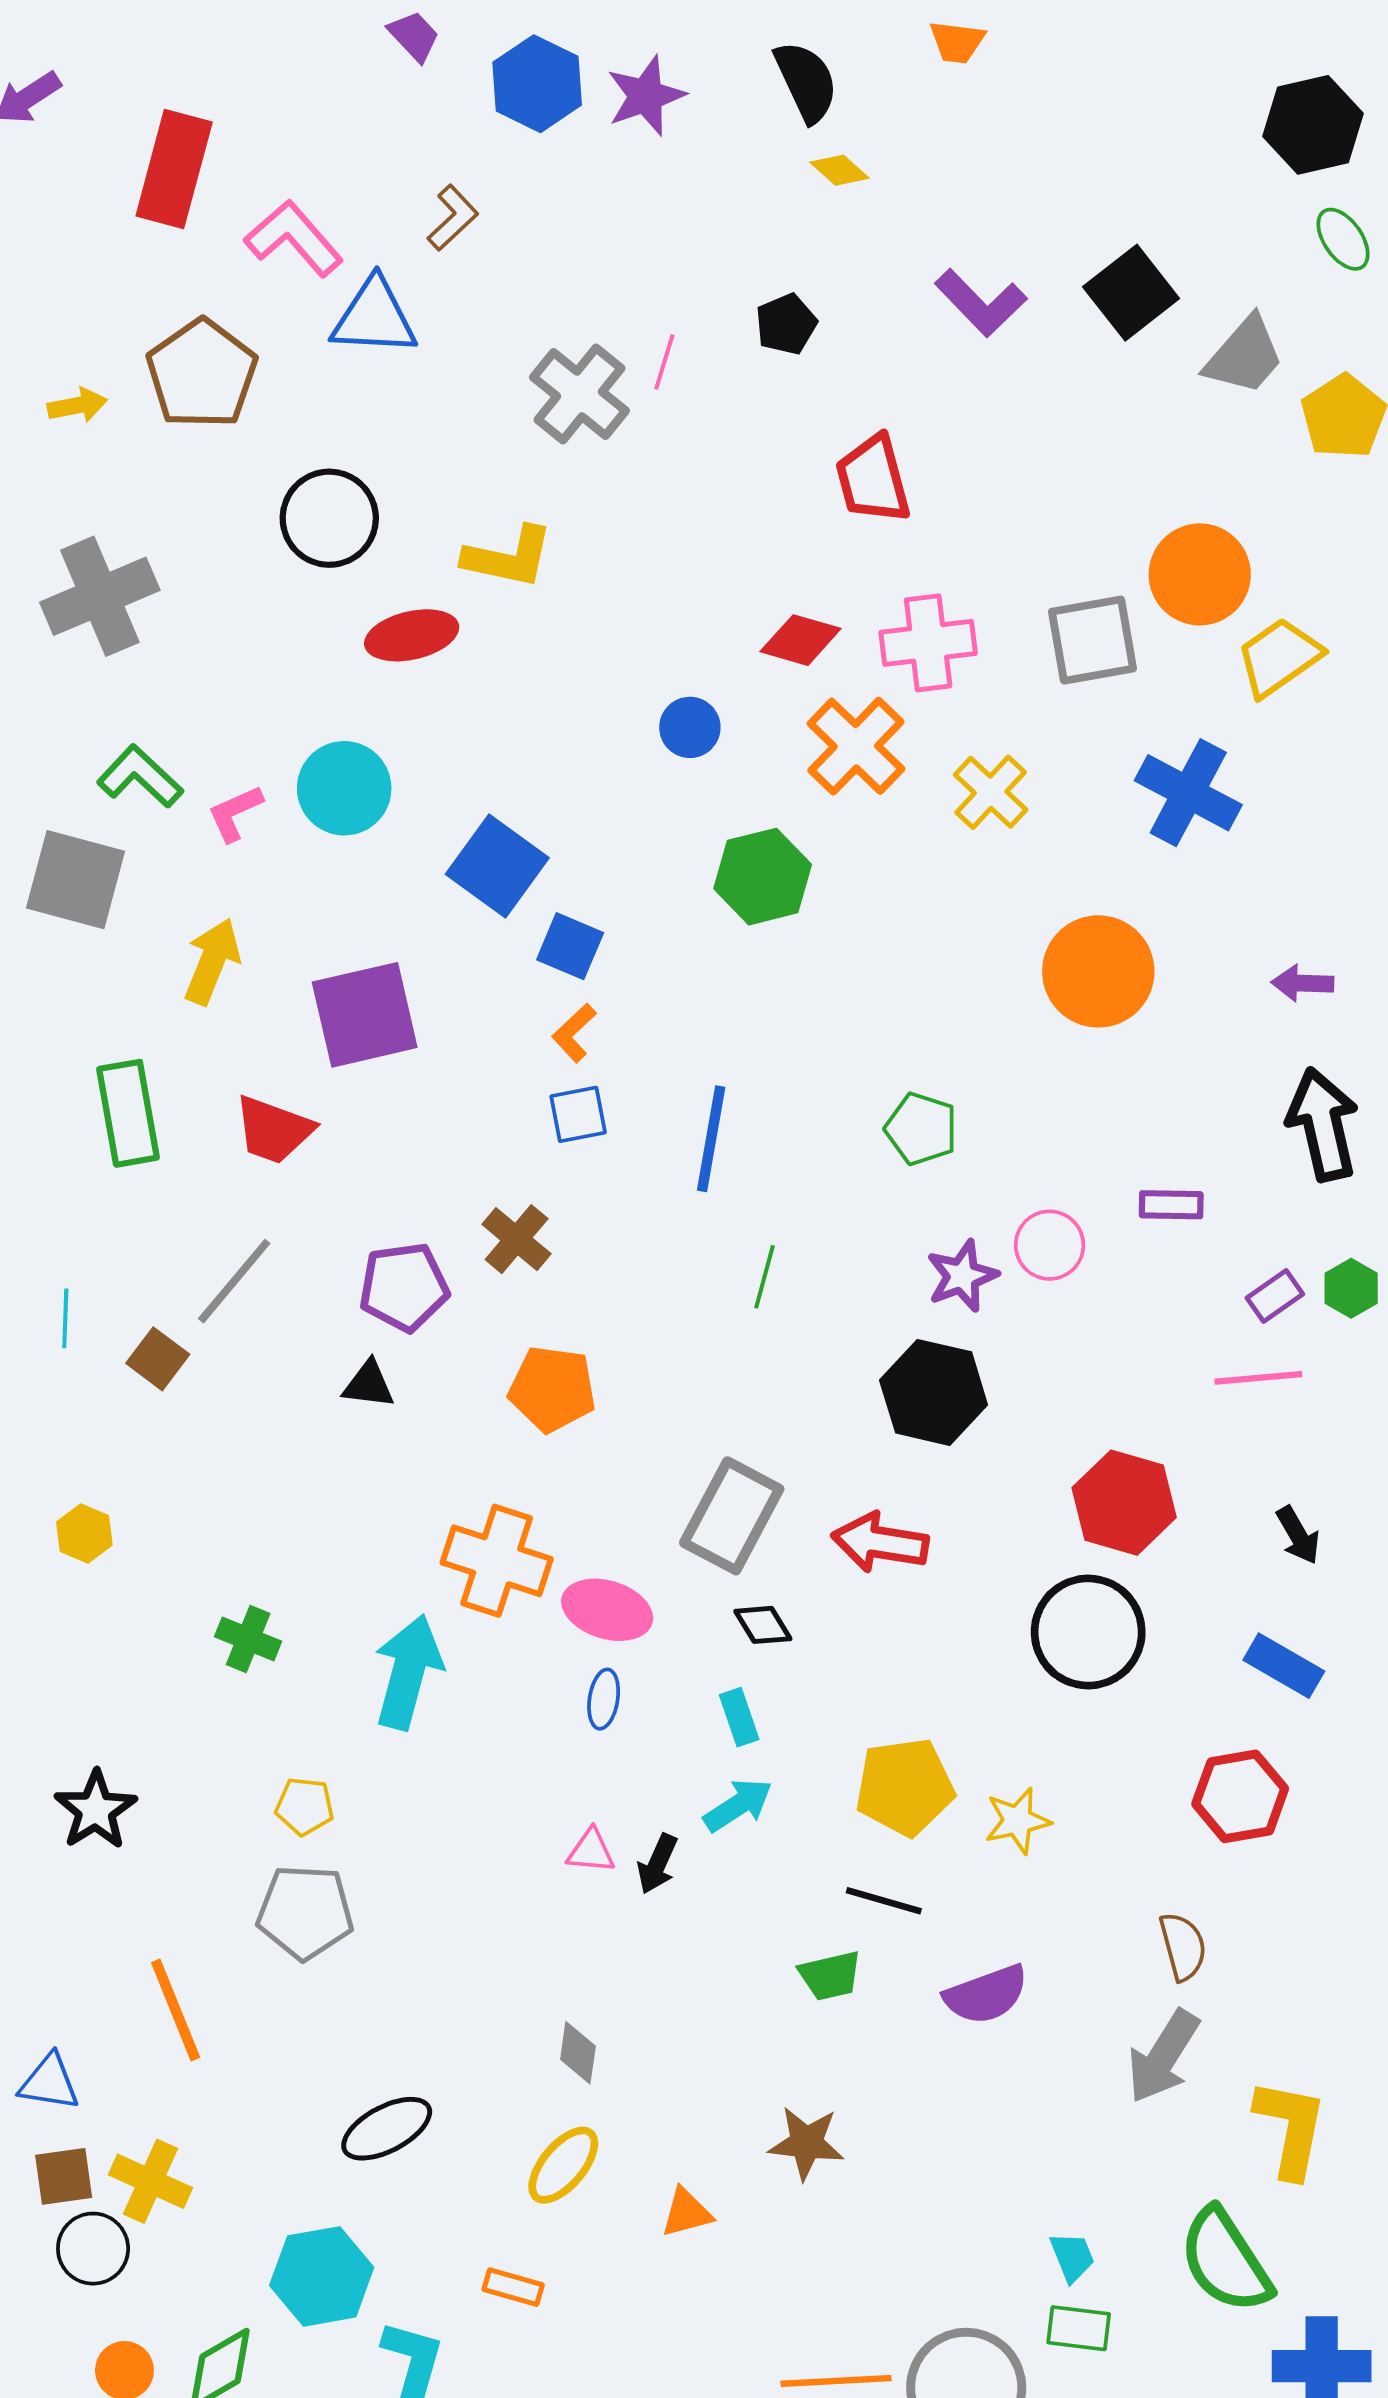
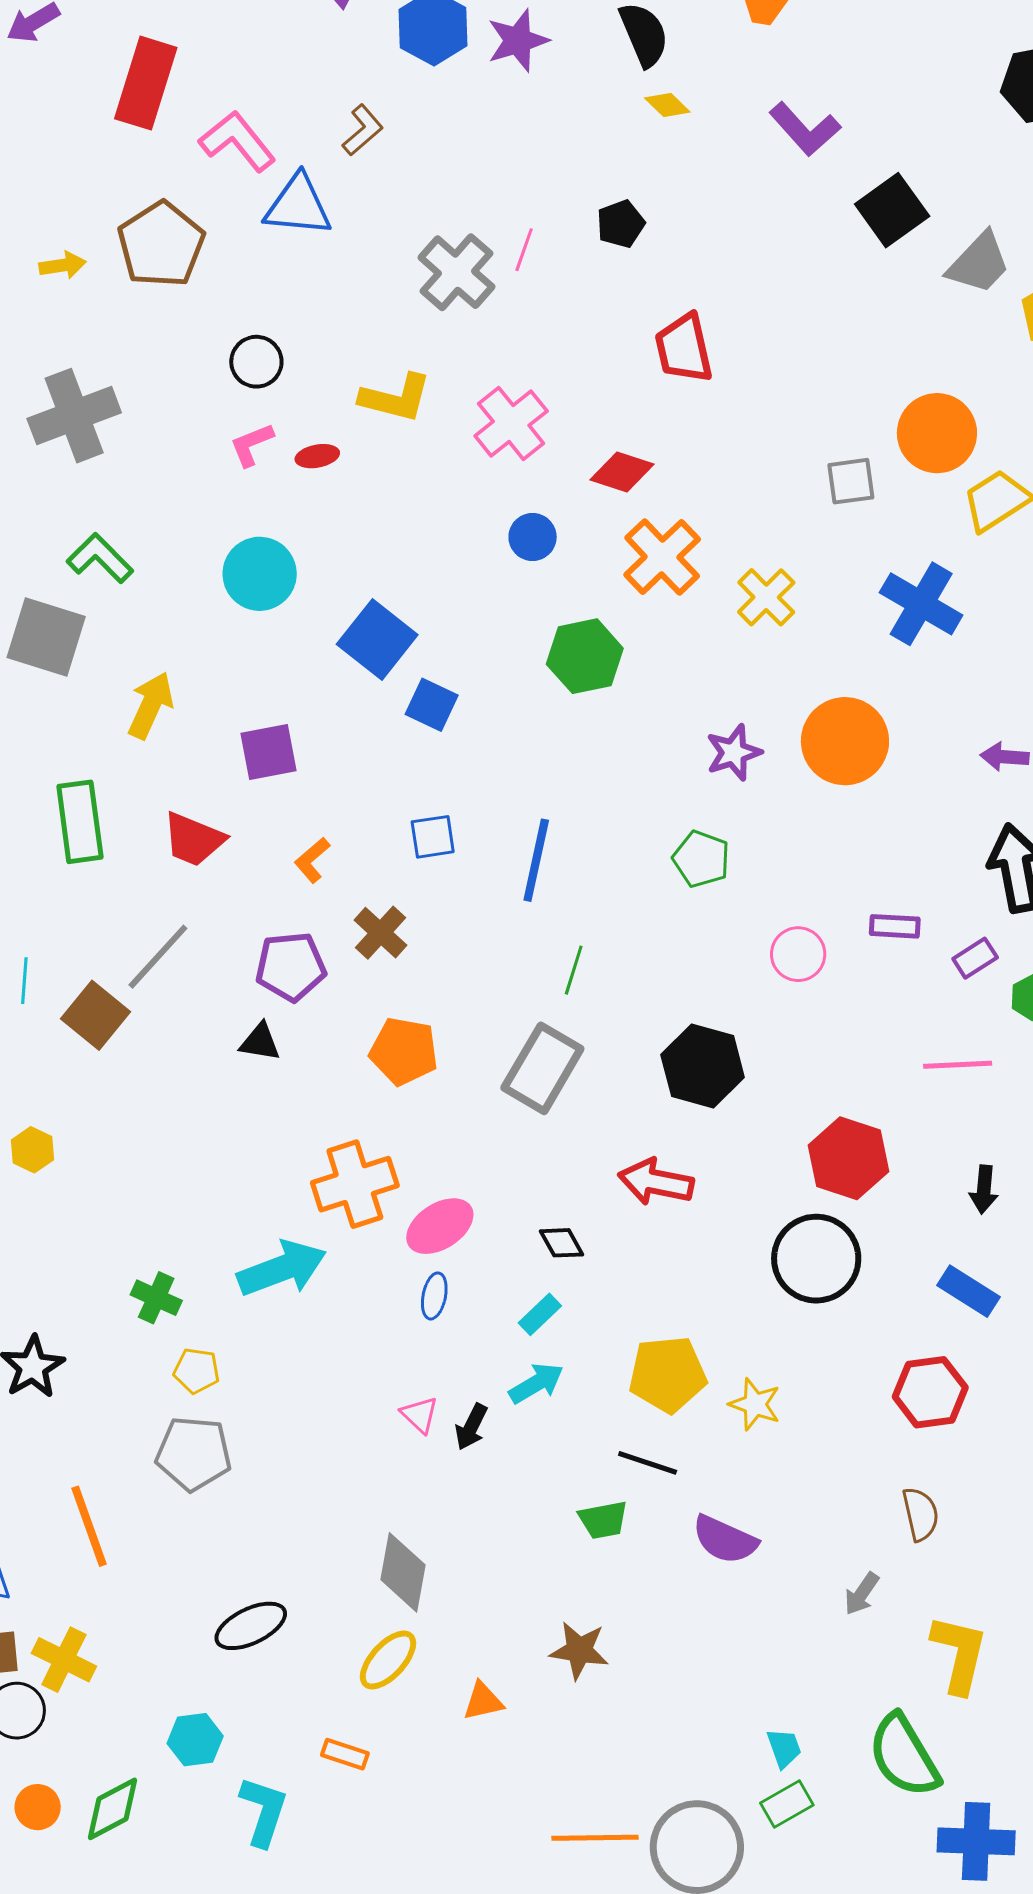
purple L-shape: (981, 303) -> (805, 129), moved
black circle: (329, 518) -> (256, 362), size x0.7
red ellipse: (412, 635) -> (317, 456), size x0.6
gray square: (1093, 640) -> (851, 481), size x0.7
pink cross: (928, 643) -> (511, 423), moved, turned -34
pink L-shape: (235, 813) -> (252, 445), moved
purple square: (365, 1015) -> (269, 752), size x0.7
orange L-shape: (574, 1033) -> (312, 860), moved
purple star: (962, 1276) -> (734, 753), moved
purple rectangle: (1275, 1296) -> (975, 958), moved
brown square: (158, 1359) -> (96, 1015), size x1.4
gray rectangle: (732, 1516) -> (542, 1068), moved
black arrow: (1298, 1535) -> (984, 1189), turned 33
orange cross: (497, 1561) -> (355, 1184), turned -38
pink ellipse: (607, 1610) -> (440, 1226), turned -52
green cross: (248, 1639) -> (156, 1298), moved
cyan arrow: (408, 1672) -> (282, 1268), turned 52
cyan rectangle: (739, 1717) -> (540, 1314), turned 63
yellow star: (1017, 1821) -> (755, 1404), turned 30
pink triangle: (591, 1851) -> (420, 1415), turned 36
brown semicircle: (1183, 1947) -> (920, 1514), moved
purple semicircle: (986, 1995) -> (725, 1540), turned 42
gray diamond: (578, 2053) -> (403, 1572), size x1.6
gray arrow: (1163, 2057) -> (862, 1594), size x0.6
cyan hexagon: (322, 2276) -> (195, 1740), size x0.7
green rectangle: (1079, 2328) -> (787, 1804), turned -39

